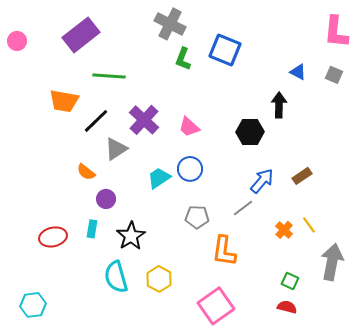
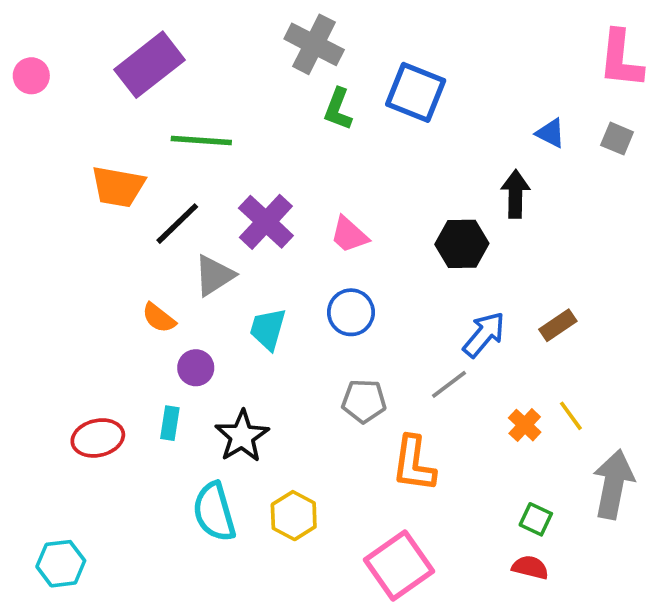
cyan trapezoid: (159, 178) -> (268, 329), moved, turned -40

